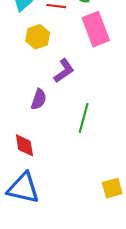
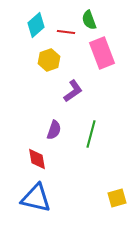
purple semicircle: (39, 99) -> (54, 130), moved

